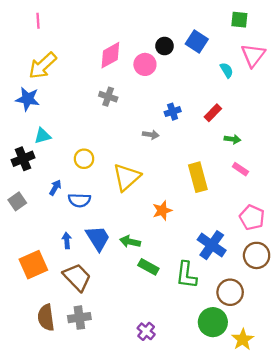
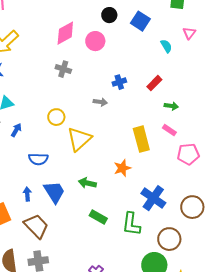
black circle: (165, 46) -> (109, 15), moved
pink triangle: (253, 55) -> (189, 33), size x0.6
yellow circle: (84, 159) -> (56, 117), moved
pink rectangle: (240, 169) -> (169, 130), moved
blue arrow: (55, 188) -> (16, 130), moved
orange star: (162, 211) -> (122, 168), moved
pink pentagon: (252, 217) -> (188, 154), moved, turned -30
green arrow: (130, 242) -> (87, 183), moved

